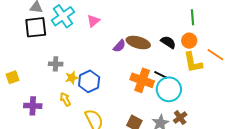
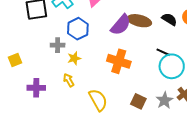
purple semicircle: (119, 46) -> (121, 25), size x1.6
orange cross: (142, 80) -> (119, 61), moved
blue hexagon: (89, 81) -> (78, 29), moved

